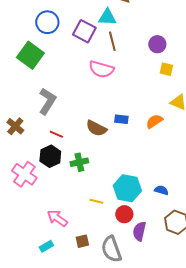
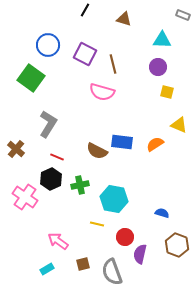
cyan triangle: (107, 17) -> (162, 40), moved
blue rectangle: (121, 119) -> (122, 142), size x1.5
cyan hexagon: (127, 188) -> (114, 199), moved

